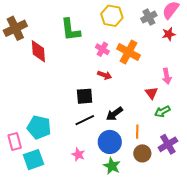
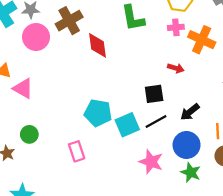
pink cross: (102, 49) -> (176, 27), moved, turned -32
cyan pentagon: (39, 127) -> (98, 113), moved
pink star: (78, 154) -> (151, 162), size x1.5
cyan square: (33, 160) -> (127, 125), moved

